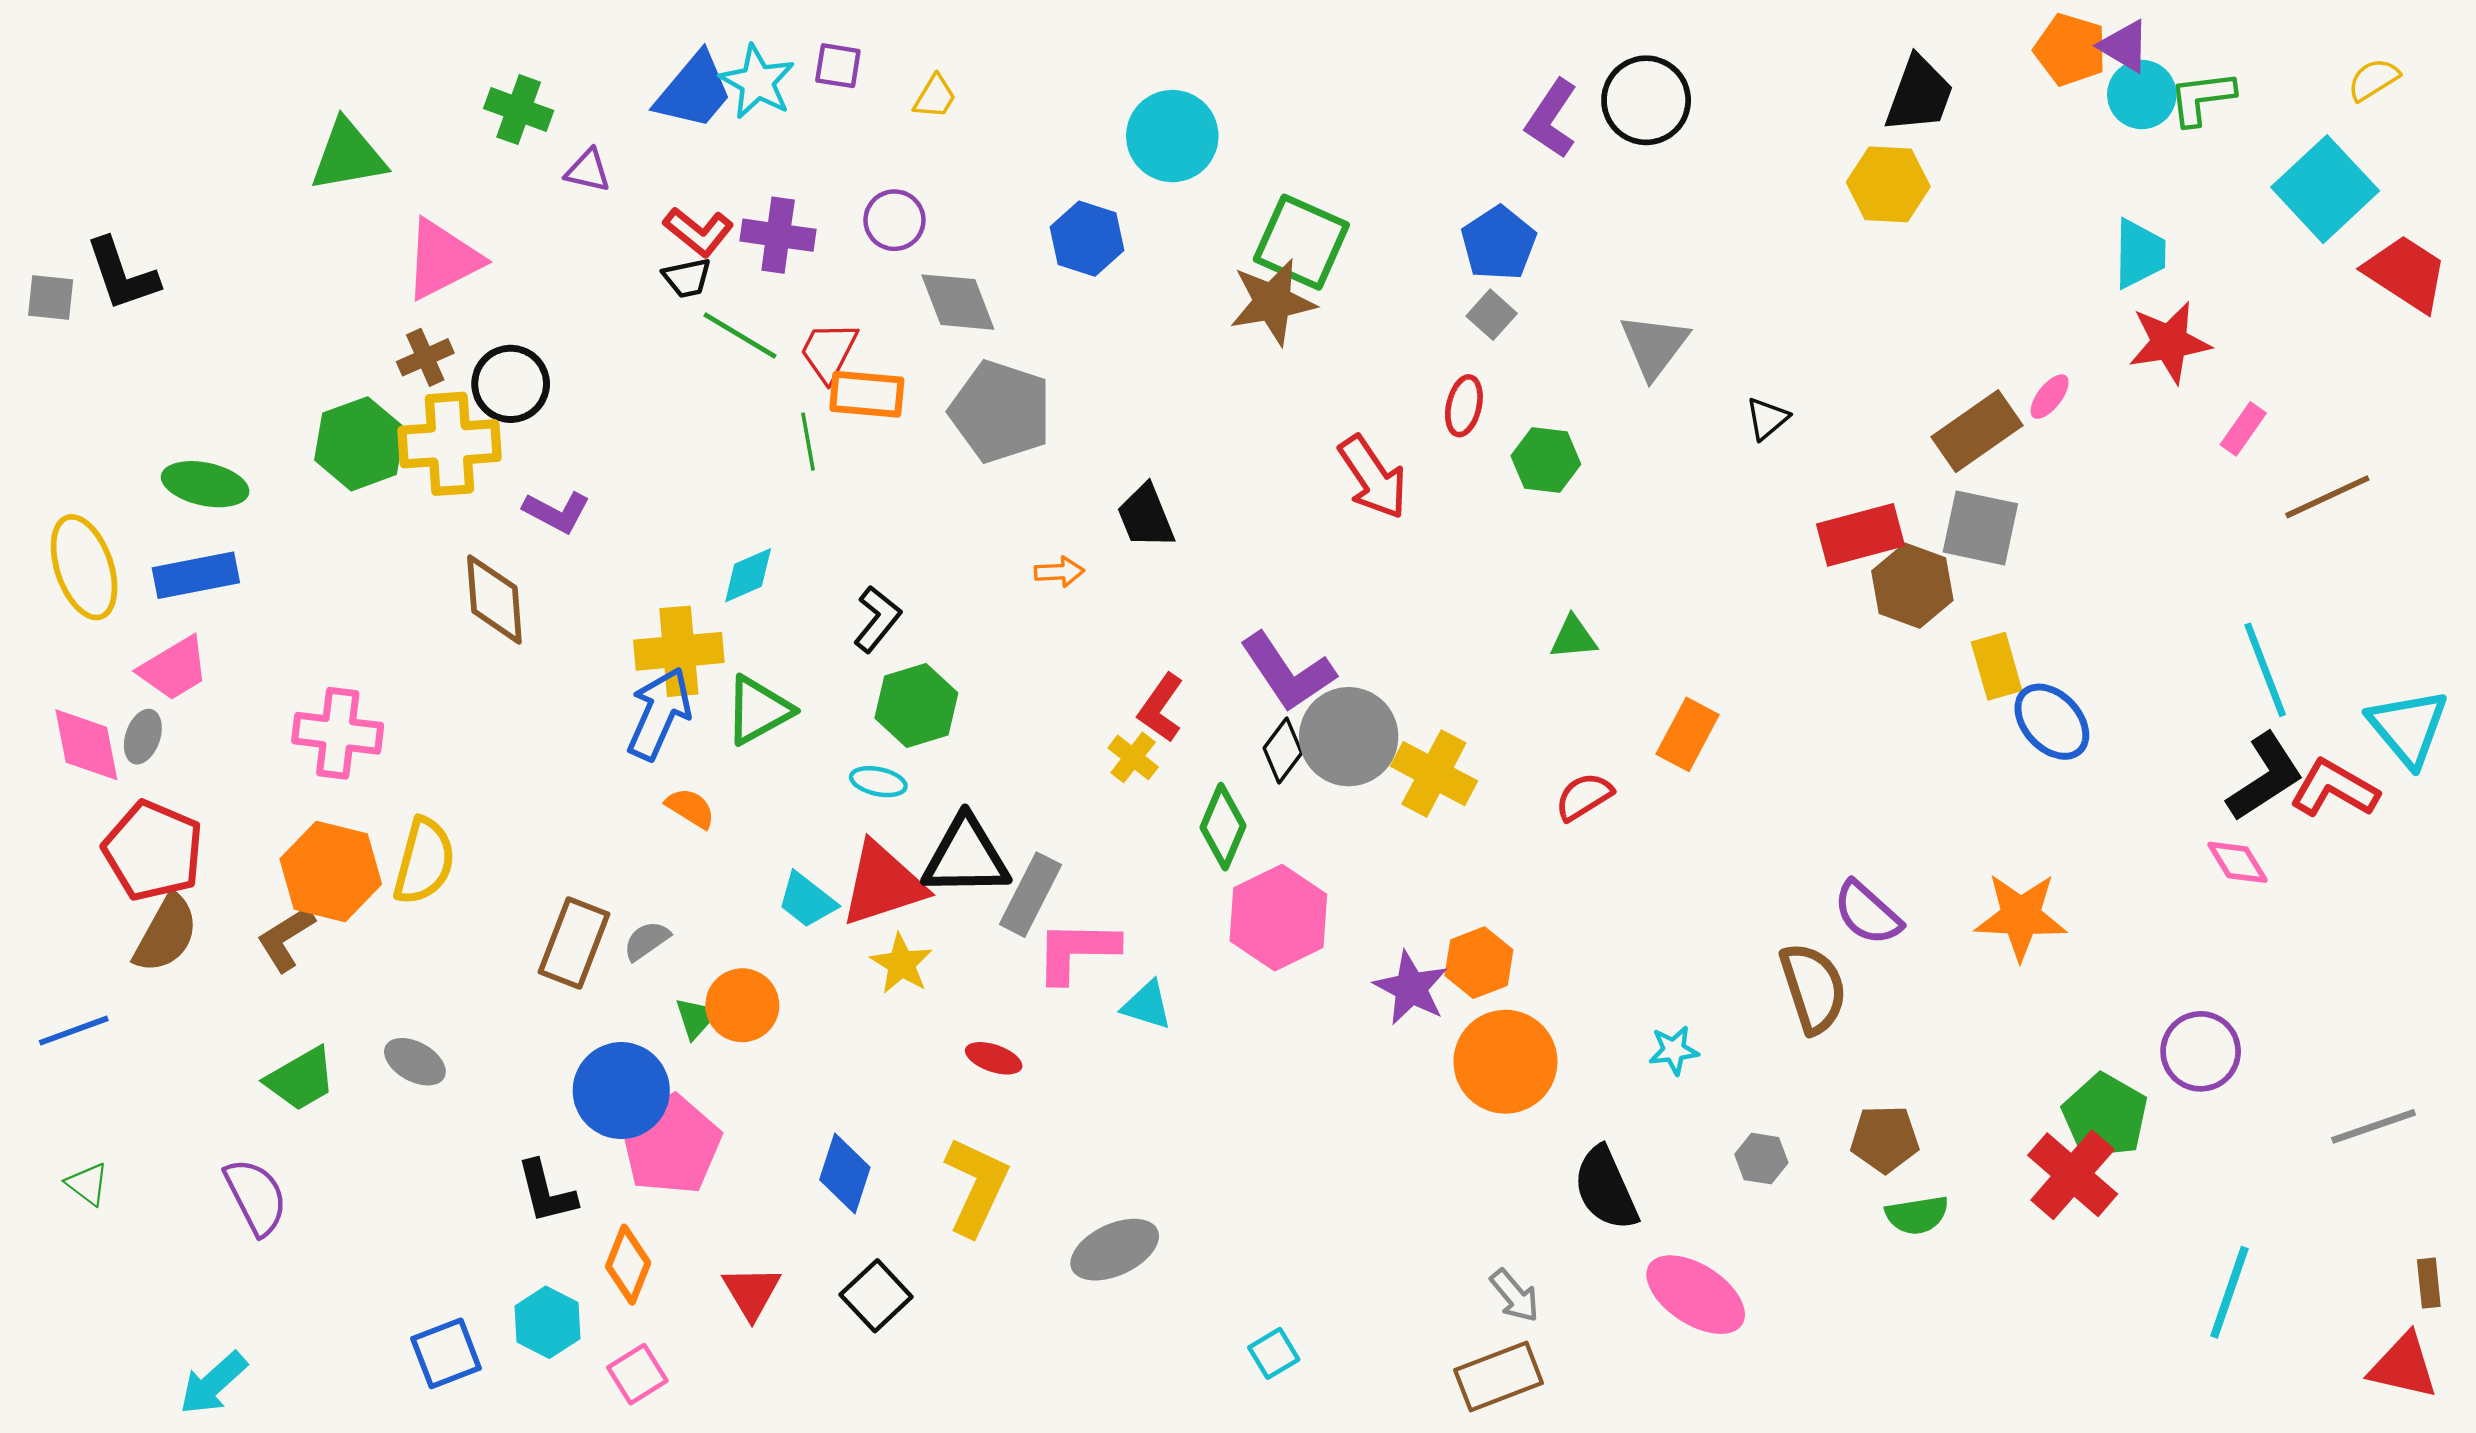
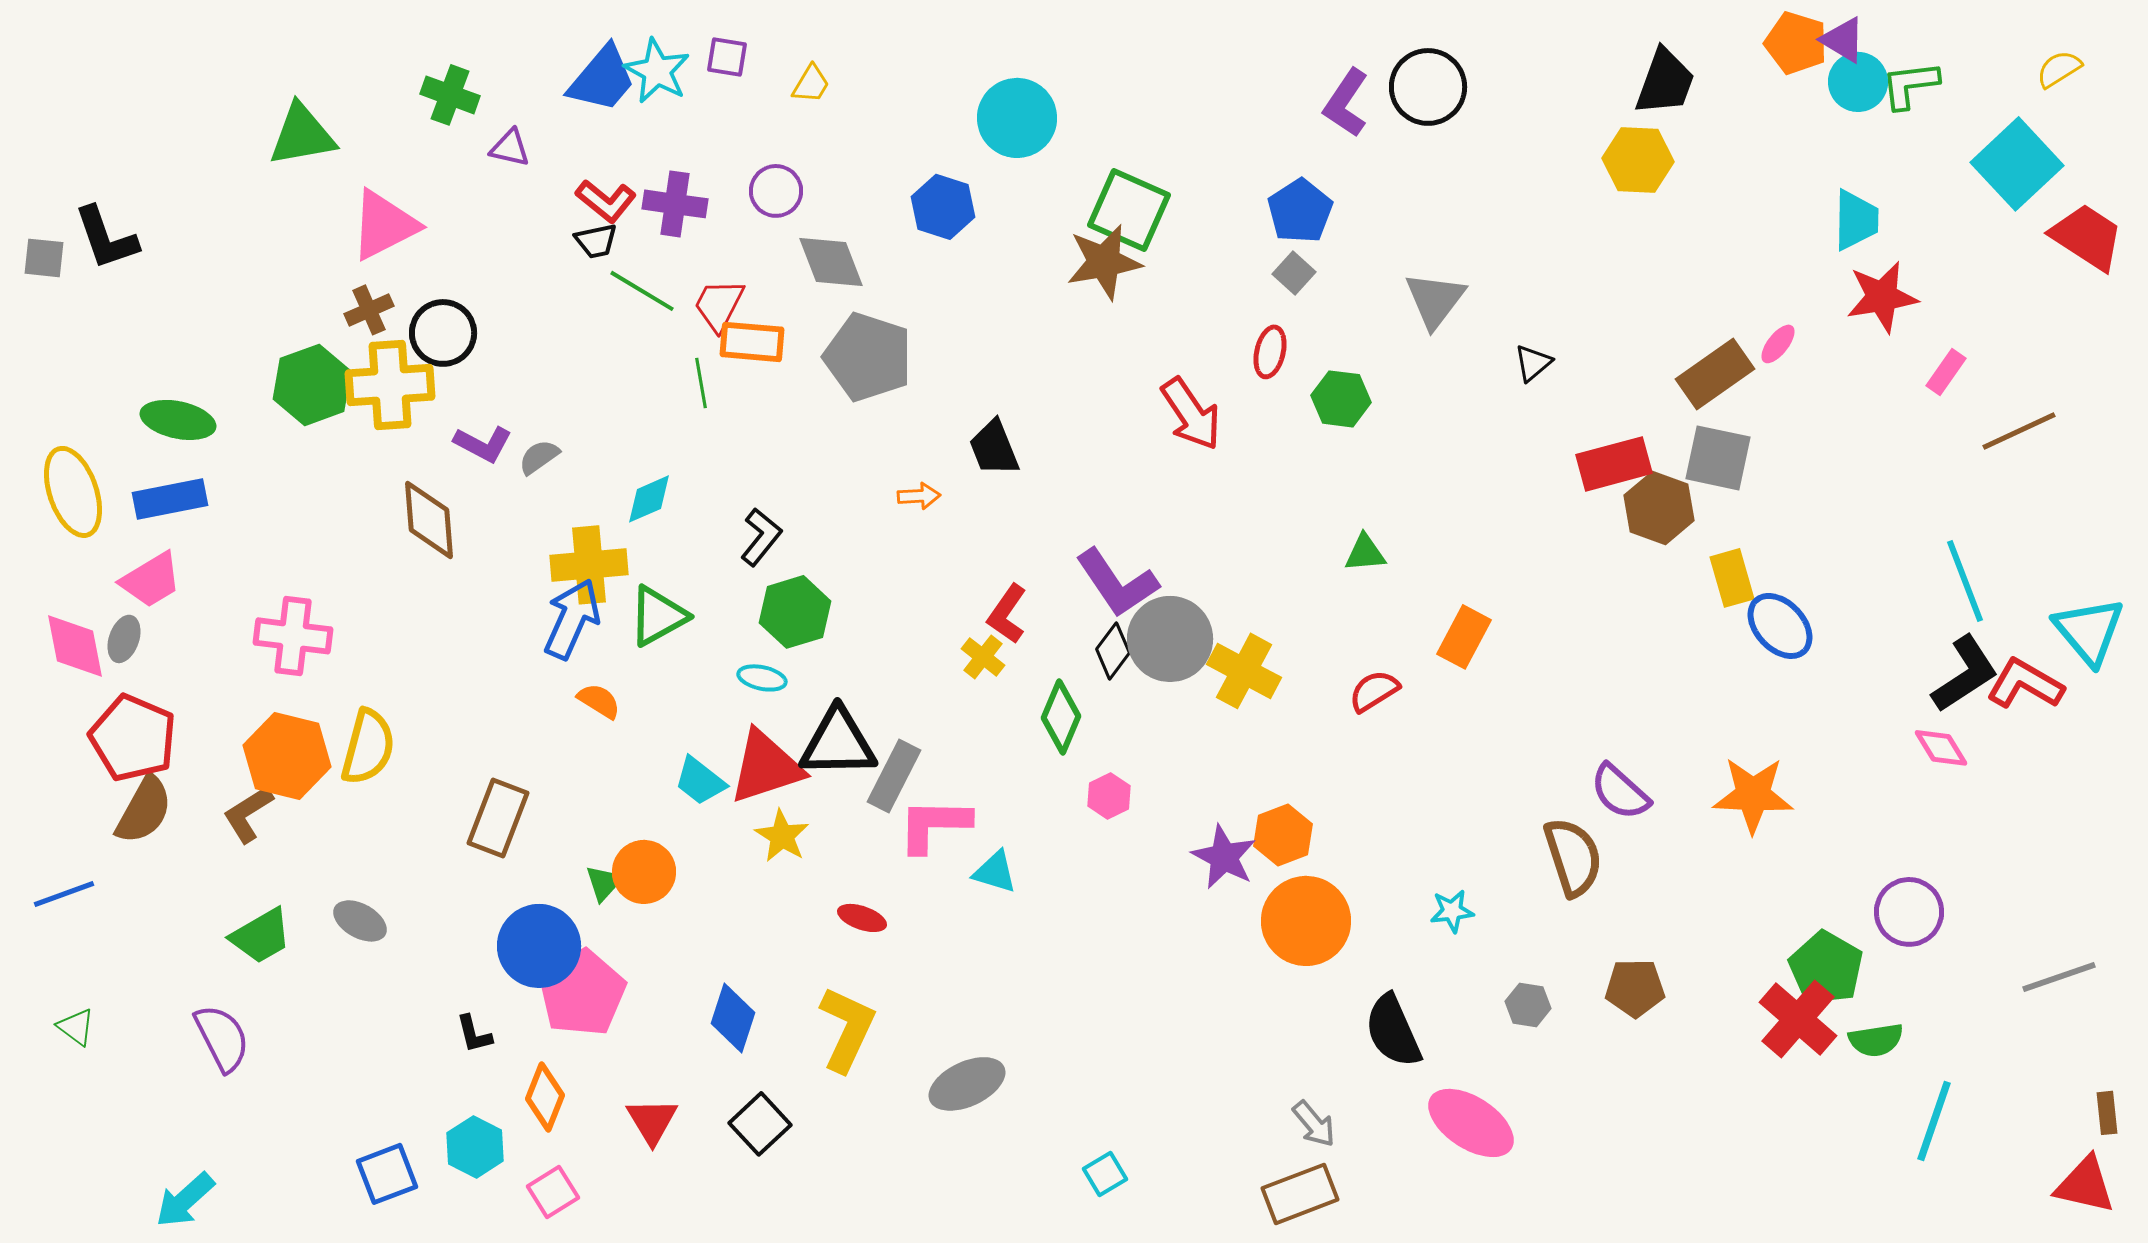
pink hexagon: (1278, 918) -> (1109, 796), size x0.5
gray semicircle: (647, 941) -> (539, 457), moved
black L-shape: (546, 1192) -> (474, 1034), size x0.7
green semicircle: (1917, 1215) -> (1876, 1040), moved

